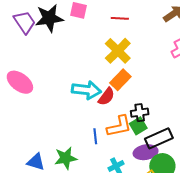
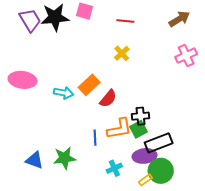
yellow cross: (118, 51) -> (122, 53), size x0.6
orange rectangle: (120, 80) -> (89, 85), moved
pink ellipse: (20, 82) -> (22, 80), turned -32
cyan arrow: (86, 90) -> (64, 93), moved, size x0.7

